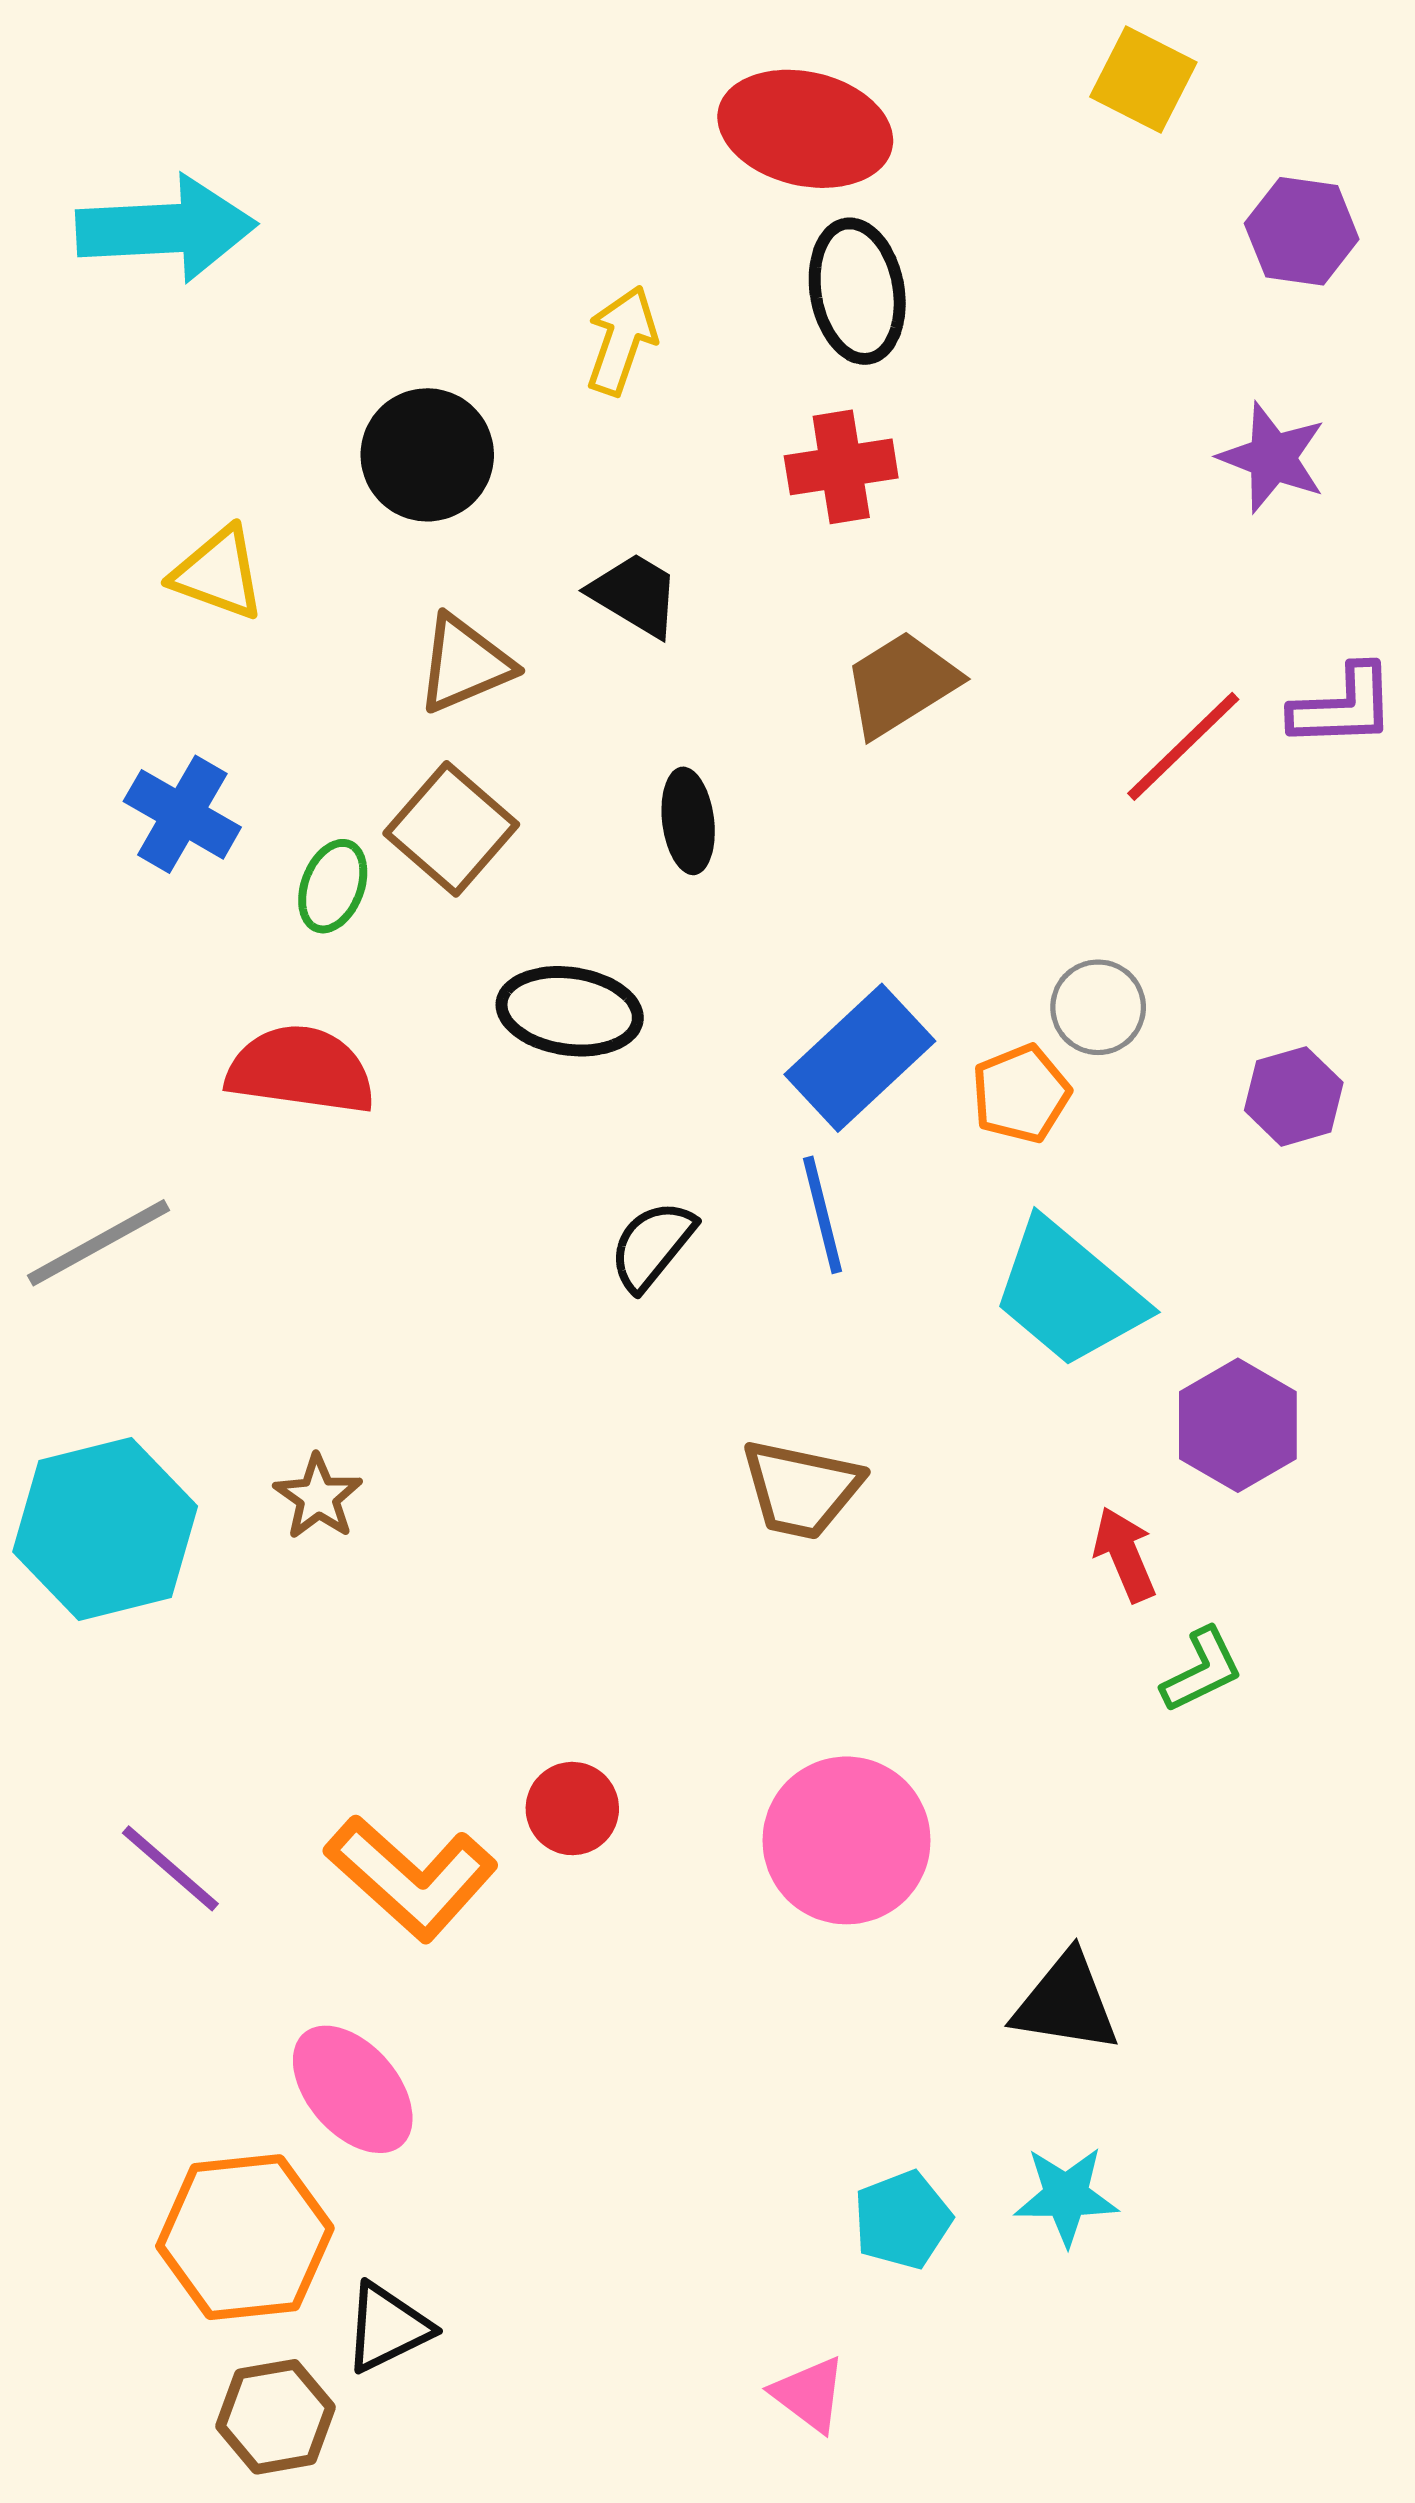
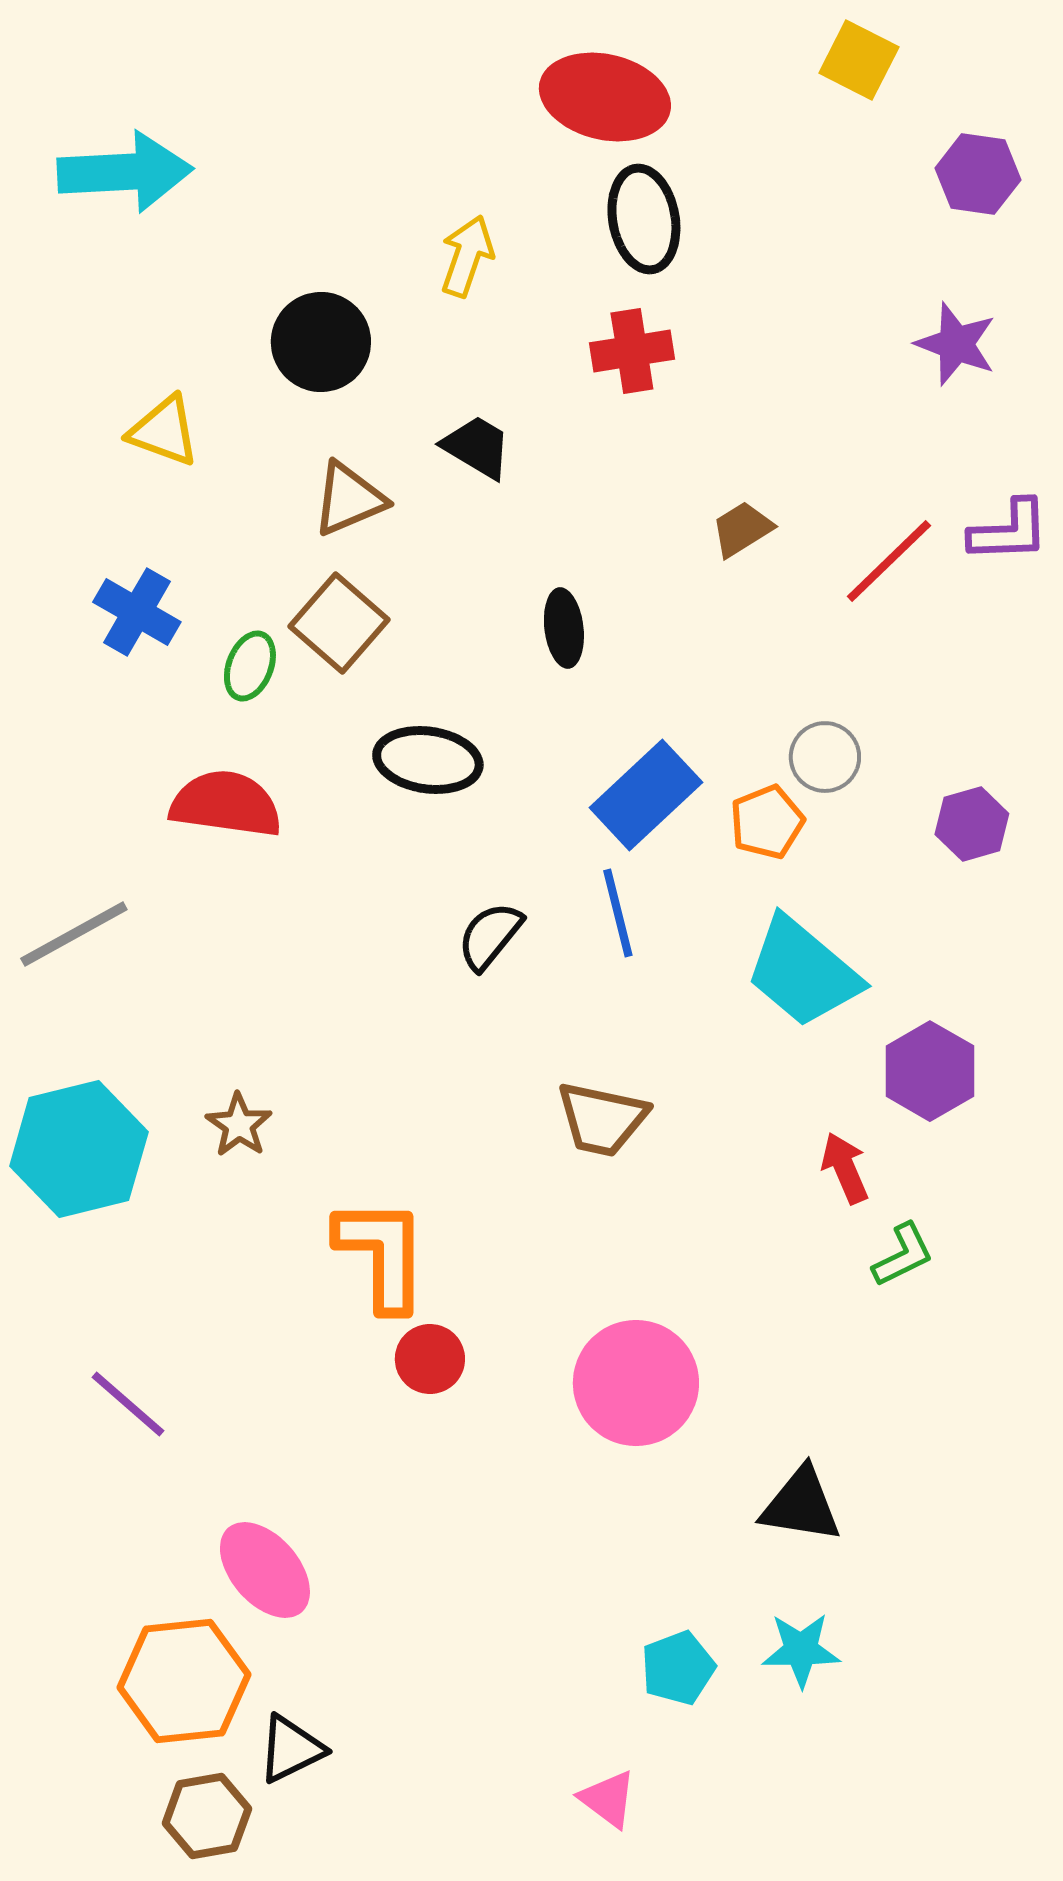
brown trapezoid: (901, 684) -> (742, 529), moved, size x0.7
black ellipse: (688, 821) -> (564, 628), moved
orange L-shape: (411, 1878) -> (382, 1254), moved, turned -132

